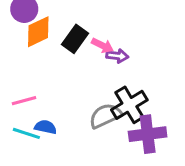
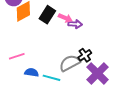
black cross: (129, 105) -> (85, 55), size x0.6
cyan line: (26, 133) -> (51, 78), moved
purple cross: (148, 134) -> (98, 73), turned -35

